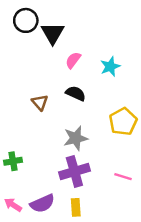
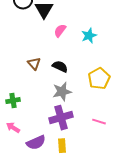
black semicircle: (76, 93) -> (60, 67), moved
green cross: (13, 161) -> (13, 101), moved
pink arrow: (13, 205) -> (13, 128), moved

